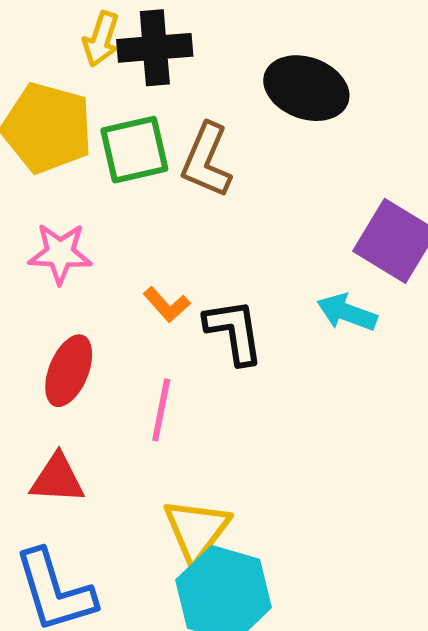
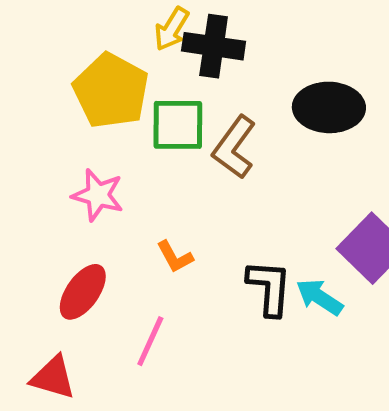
black ellipse: (306, 88) -> (329, 107), turned -32
black L-shape: (234, 331) -> (269, 288), moved

